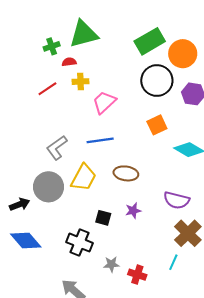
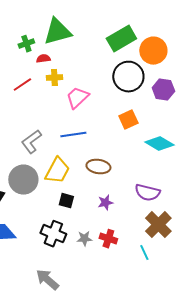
black square: (103, 218) -> (66, 201), moved
cyan line: (173, 262) -> (144, 253), turned -49
gray star: (111, 264) -> (84, 239), moved
red cross: (137, 275) -> (108, 239), moved

